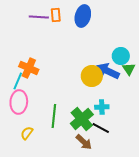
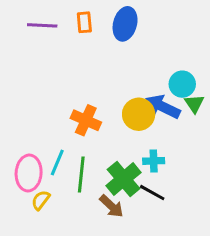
purple line: (39, 17) -> (42, 25), moved
orange cross: (29, 68) -> (86, 120), moved
cyan line: (18, 81) -> (57, 162), moved
pink ellipse: (19, 102) -> (29, 173), moved
brown arrow: (84, 142) -> (111, 206), moved

